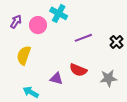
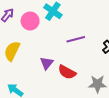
purple triangle: (56, 79) -> (47, 63), moved, turned 48

